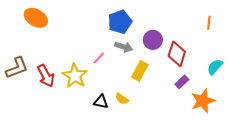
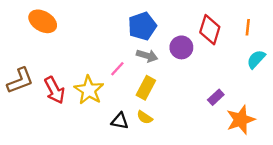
red diamond: (177, 54) -> (210, 30), moved
cyan semicircle: (215, 67) -> (256, 59), moved
yellow rectangle: (140, 71) -> (146, 88), moved

